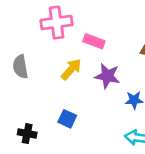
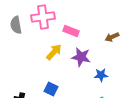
gray semicircle: (20, 67) -> (16, 25), moved

